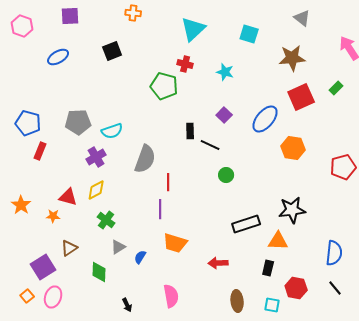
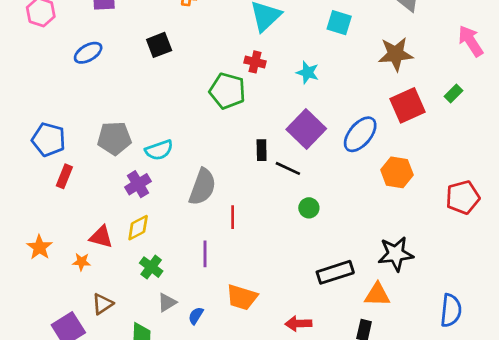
purple square: (224, 115) -> (306, 129), size x1.8
purple line: (160, 209) -> (205, 254), moved

